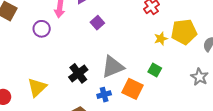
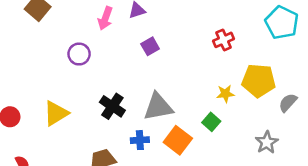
purple circle: (42, 29) -> (79, 54), moved
yellow star: (161, 39) -> (225, 94), moved
black cross: (78, 73) -> (112, 106), turned -30

